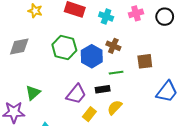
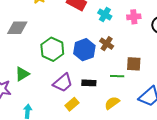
green hexagon: (64, 47) -> (52, 49), moved
green line: (116, 73) -> (117, 76), moved
yellow semicircle: (115, 107) -> (112, 103), moved

